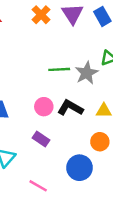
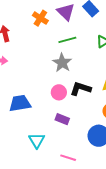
green line: (59, 69) -> (67, 40), moved
gray star: (87, 73) -> (62, 63), moved

